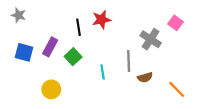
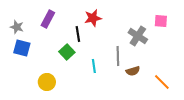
gray star: (19, 15) -> (17, 27), moved
pink square: (176, 23) -> (161, 21), turned -32
black line: (79, 27) -> (78, 34), moved
purple rectangle: (50, 47) -> (48, 19), moved

